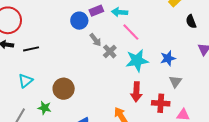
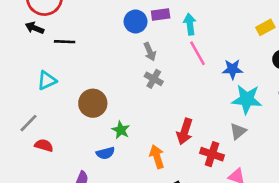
cyan arrow: (120, 12) -> (190, 24), turned 63
gray cross: (110, 51) -> (154, 79), moved, turned -32
blue star: (168, 58) -> (233, 69), moved
cyan star: (137, 61) -> (247, 99), moved
green star: (45, 108) -> (121, 130), moved

